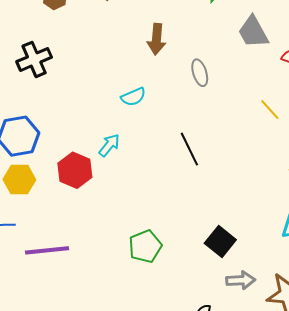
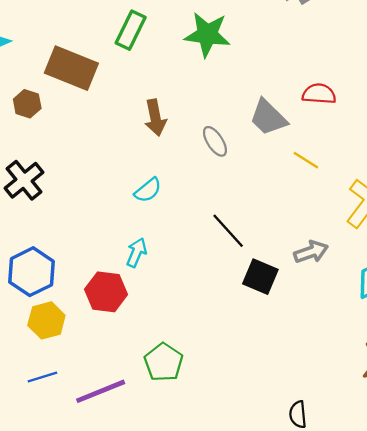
gray trapezoid: (253, 32) -> (268, 117), moved
black square: (220, 242) -> (260, 277), moved
green pentagon: (145, 246) -> (164, 362), moved
gray arrow: (241, 280) -> (311, 252), moved

